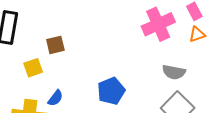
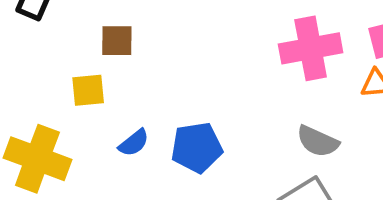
yellow square: (33, 68) -> (88, 90), moved
blue semicircle: (55, 98) -> (134, 143), moved

